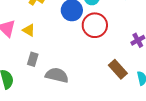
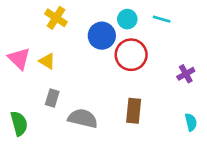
brown rectangle: (118, 69) -> (134, 111), moved, turned 48

